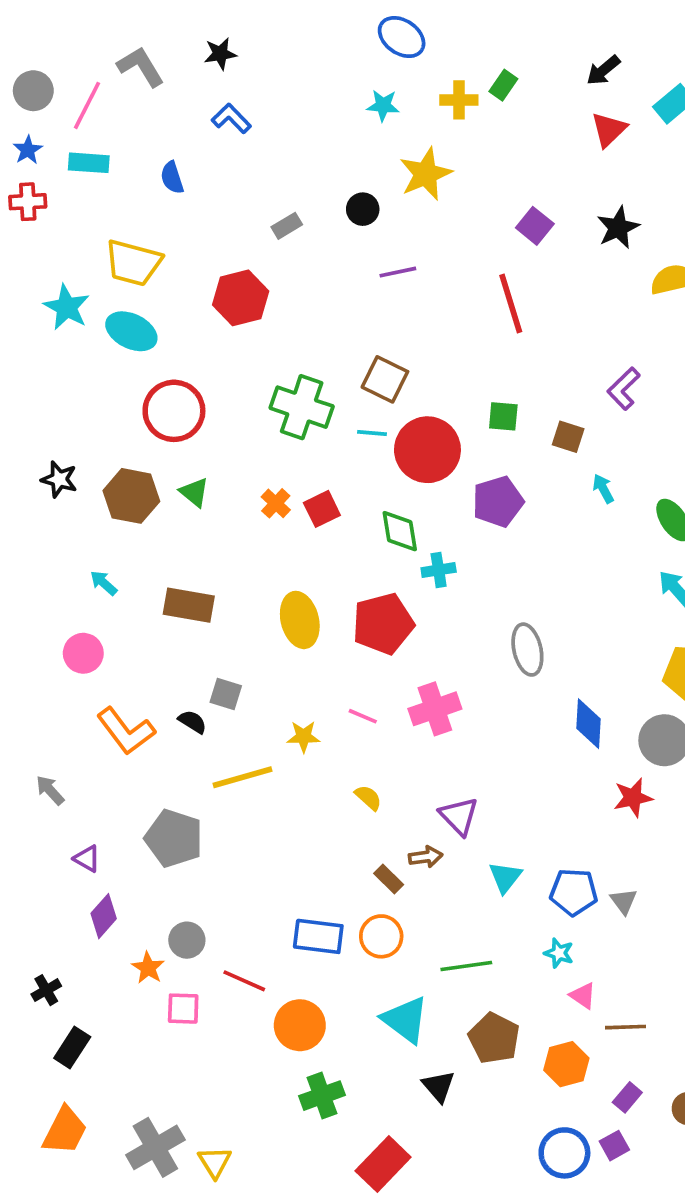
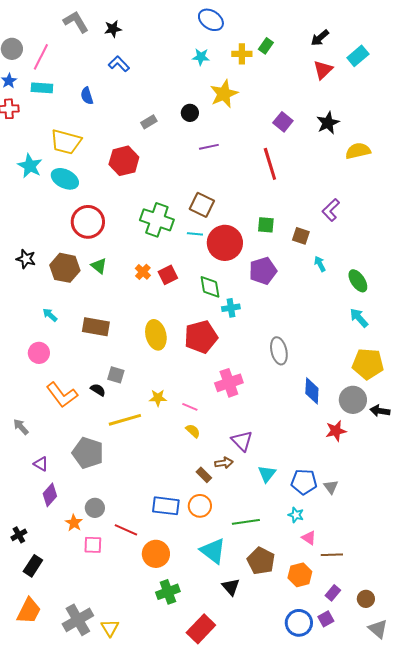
gray L-shape: (141, 67) -> (76, 22), moved
pink line: (363, 716) -> (190, 407), moved

